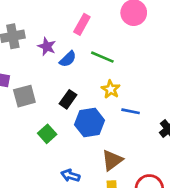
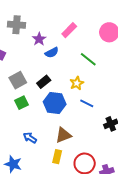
green line: (102, 57) -> (88, 59), moved
gray square: (24, 96) -> (18, 80), moved, turned -30

